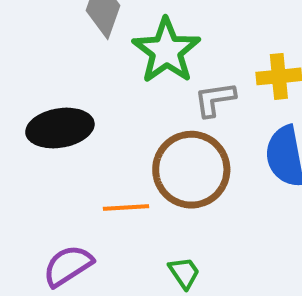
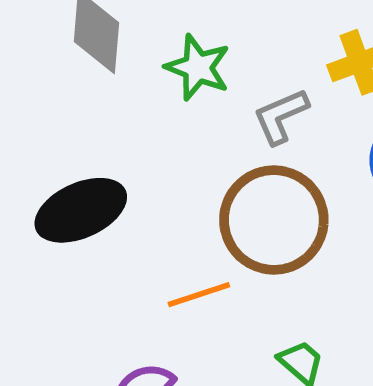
green star: (166, 51) -> (198, 67), size x0.7

